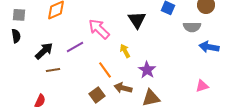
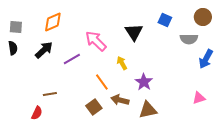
blue arrow: (209, 47) -> (206, 59), turned -72
black arrow: (44, 51) -> (44, 50), moved
brown line: (53, 70) -> (50, 94), moved

